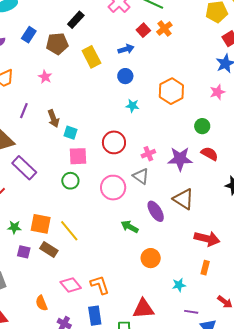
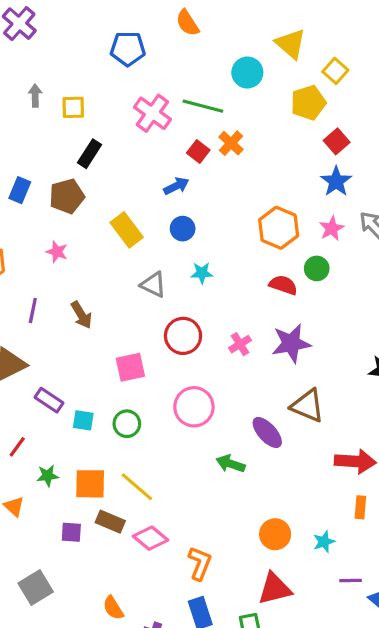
yellow rectangle: (91, 57) -> (127, 230), moved
orange hexagon: (171, 91) -> (279, 228), moved
green circle: (202, 126) -> (317, 268), moved
cyan square: (71, 133) -> (83, 420), moved
red semicircle: (209, 154) -> (283, 285), moved
purple rectangle: (24, 168) -> (49, 400), size x0.7
gray triangle: (141, 176) -> (153, 285), moved
green circle: (70, 181) -> (127, 424), moved
green star: (14, 227) -> (48, 476), moved
orange circle: (151, 258) -> (275, 534), moved
pink diamond: (71, 285) -> (150, 538), moved
orange L-shape: (100, 285) -> (200, 563), turned 50

